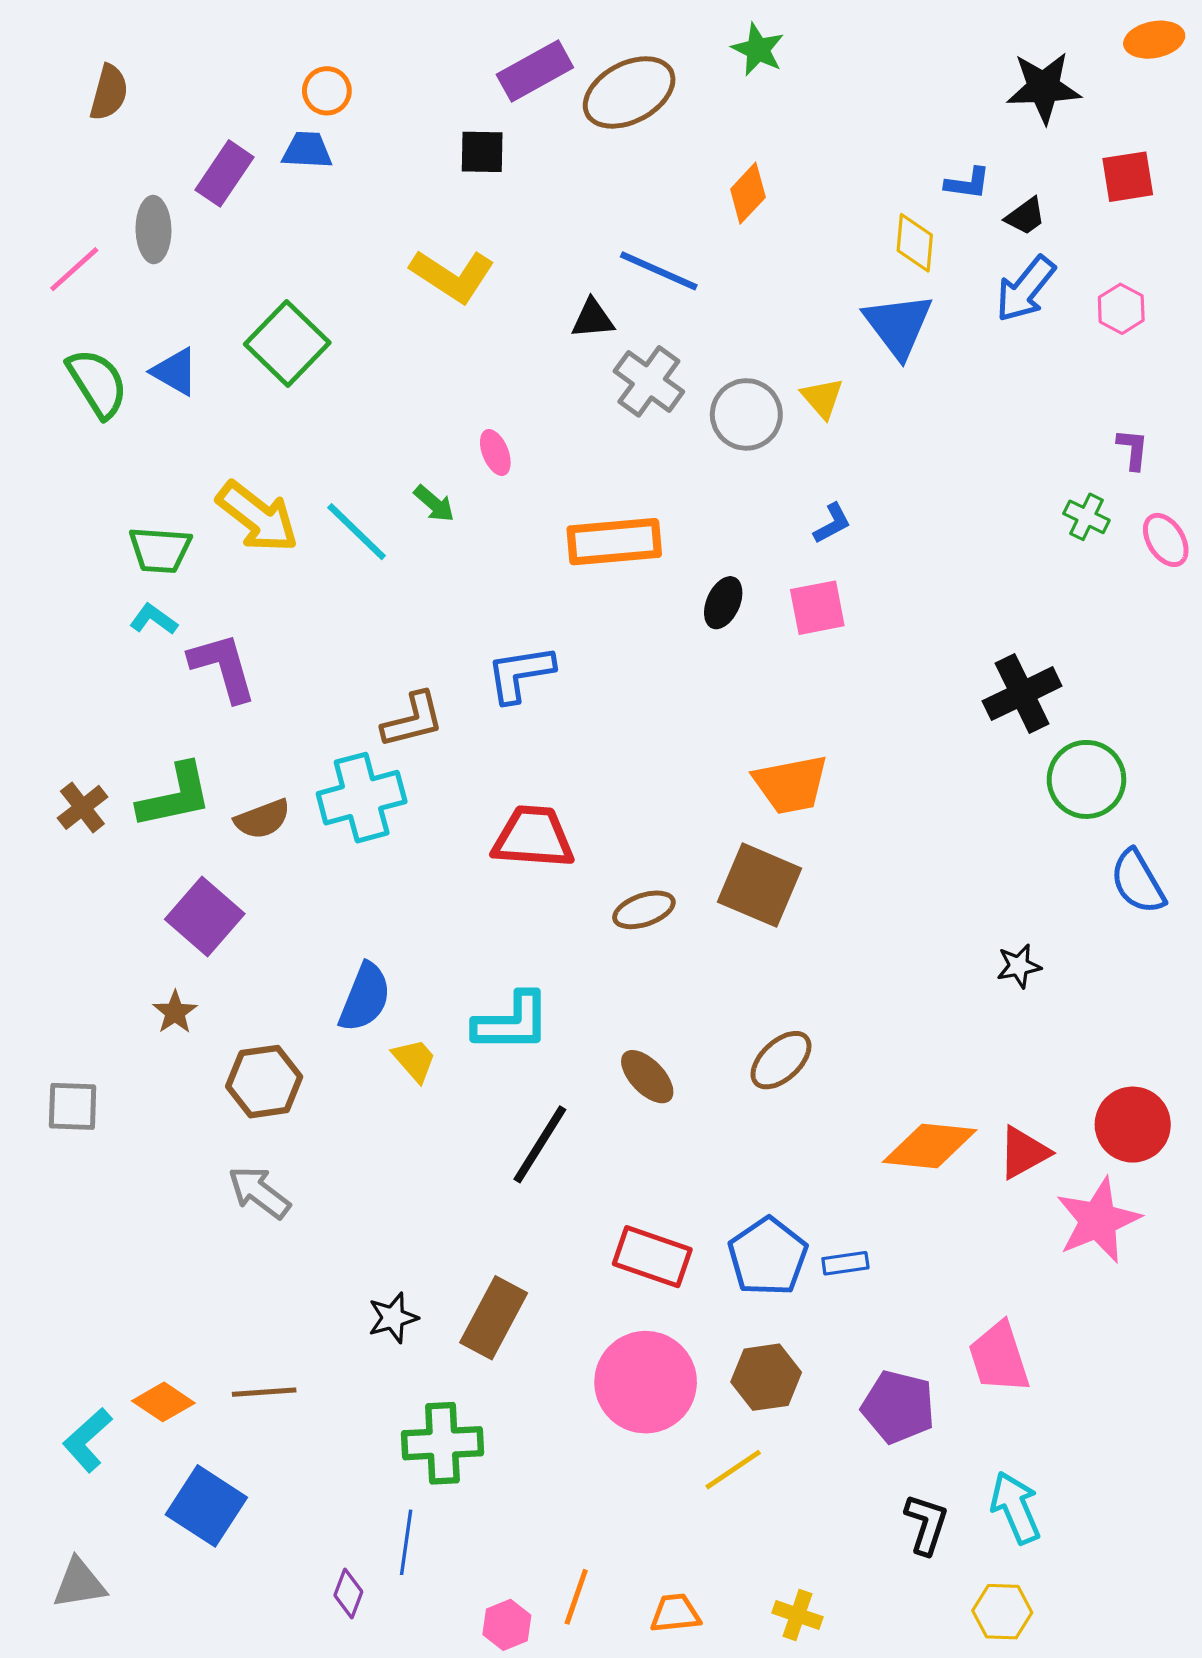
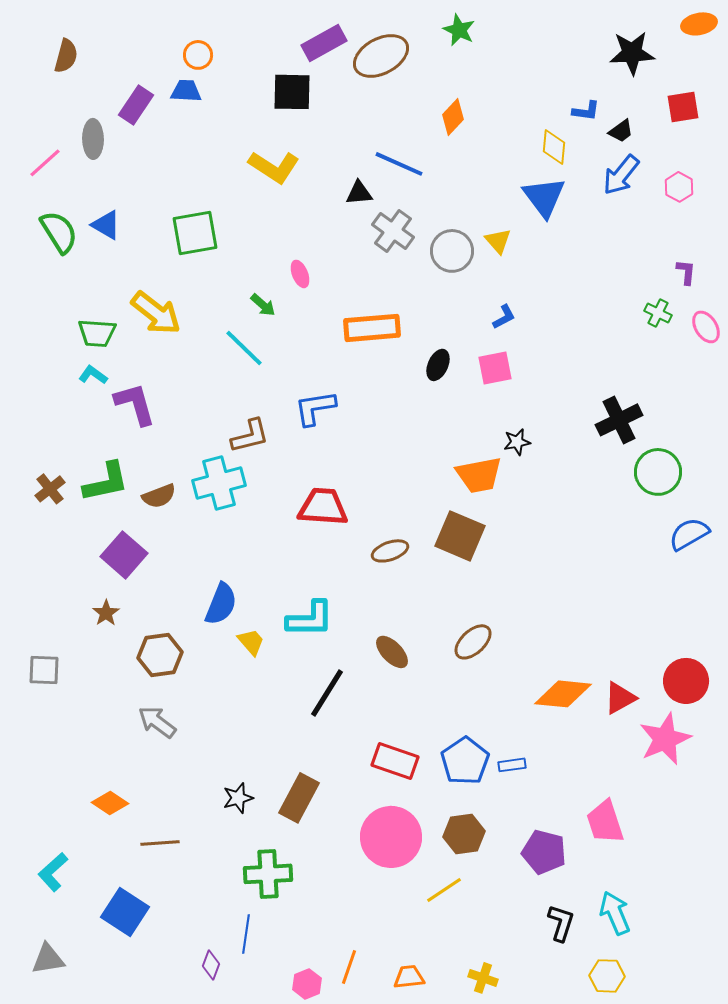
black square: (482, 152) -> (292, 92), size x1.4
green square: (287, 343) -> (195, 233), moved, turned 36
cyan line: (357, 532) -> (244, 348), moved
blue semicircle: (1138, 882) -> (689, 534), turned 90
black star: (1019, 966) -> (517, 442), moved
orange diamond: (163, 1402) -> (110, 803), moved

